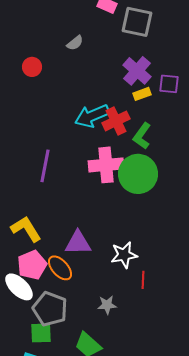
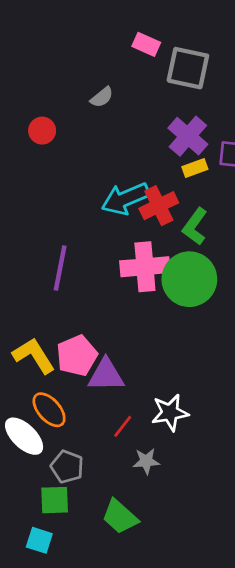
white star: (124, 255) -> (170, 413), moved
pink pentagon: (32, 265) -> (77, 356), moved
orange ellipse: (60, 268) -> (49, 410), moved
red line: (143, 280) -> (123, 426), moved, turned 36
gray pentagon: (50, 309) -> (67, 467), size x0.7

